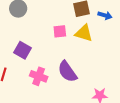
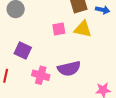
purple semicircle: (67, 71) -> (69, 68), turned -65

